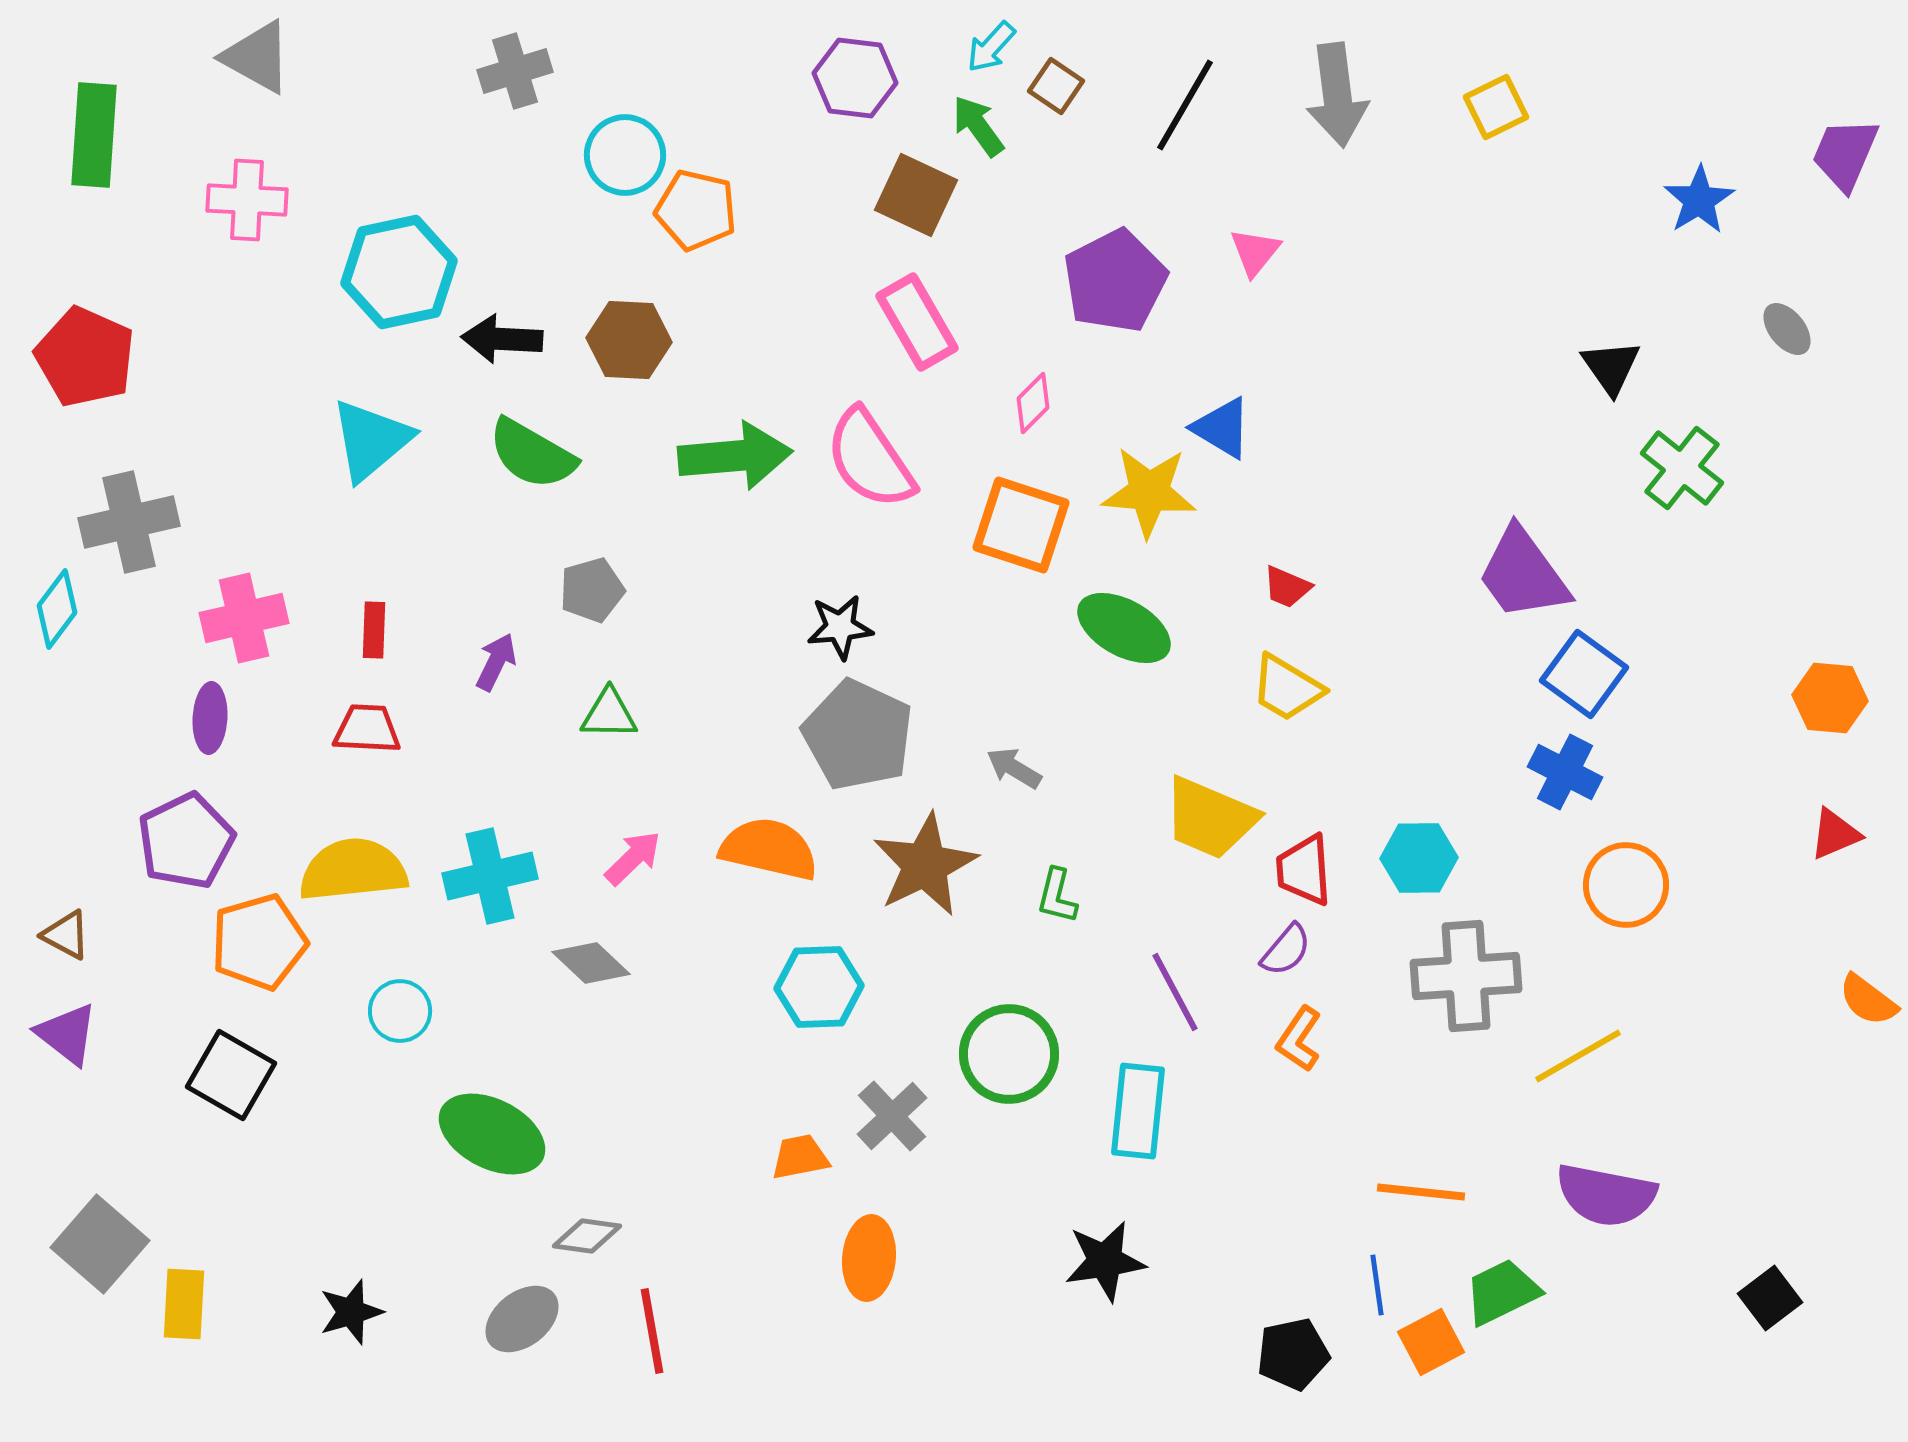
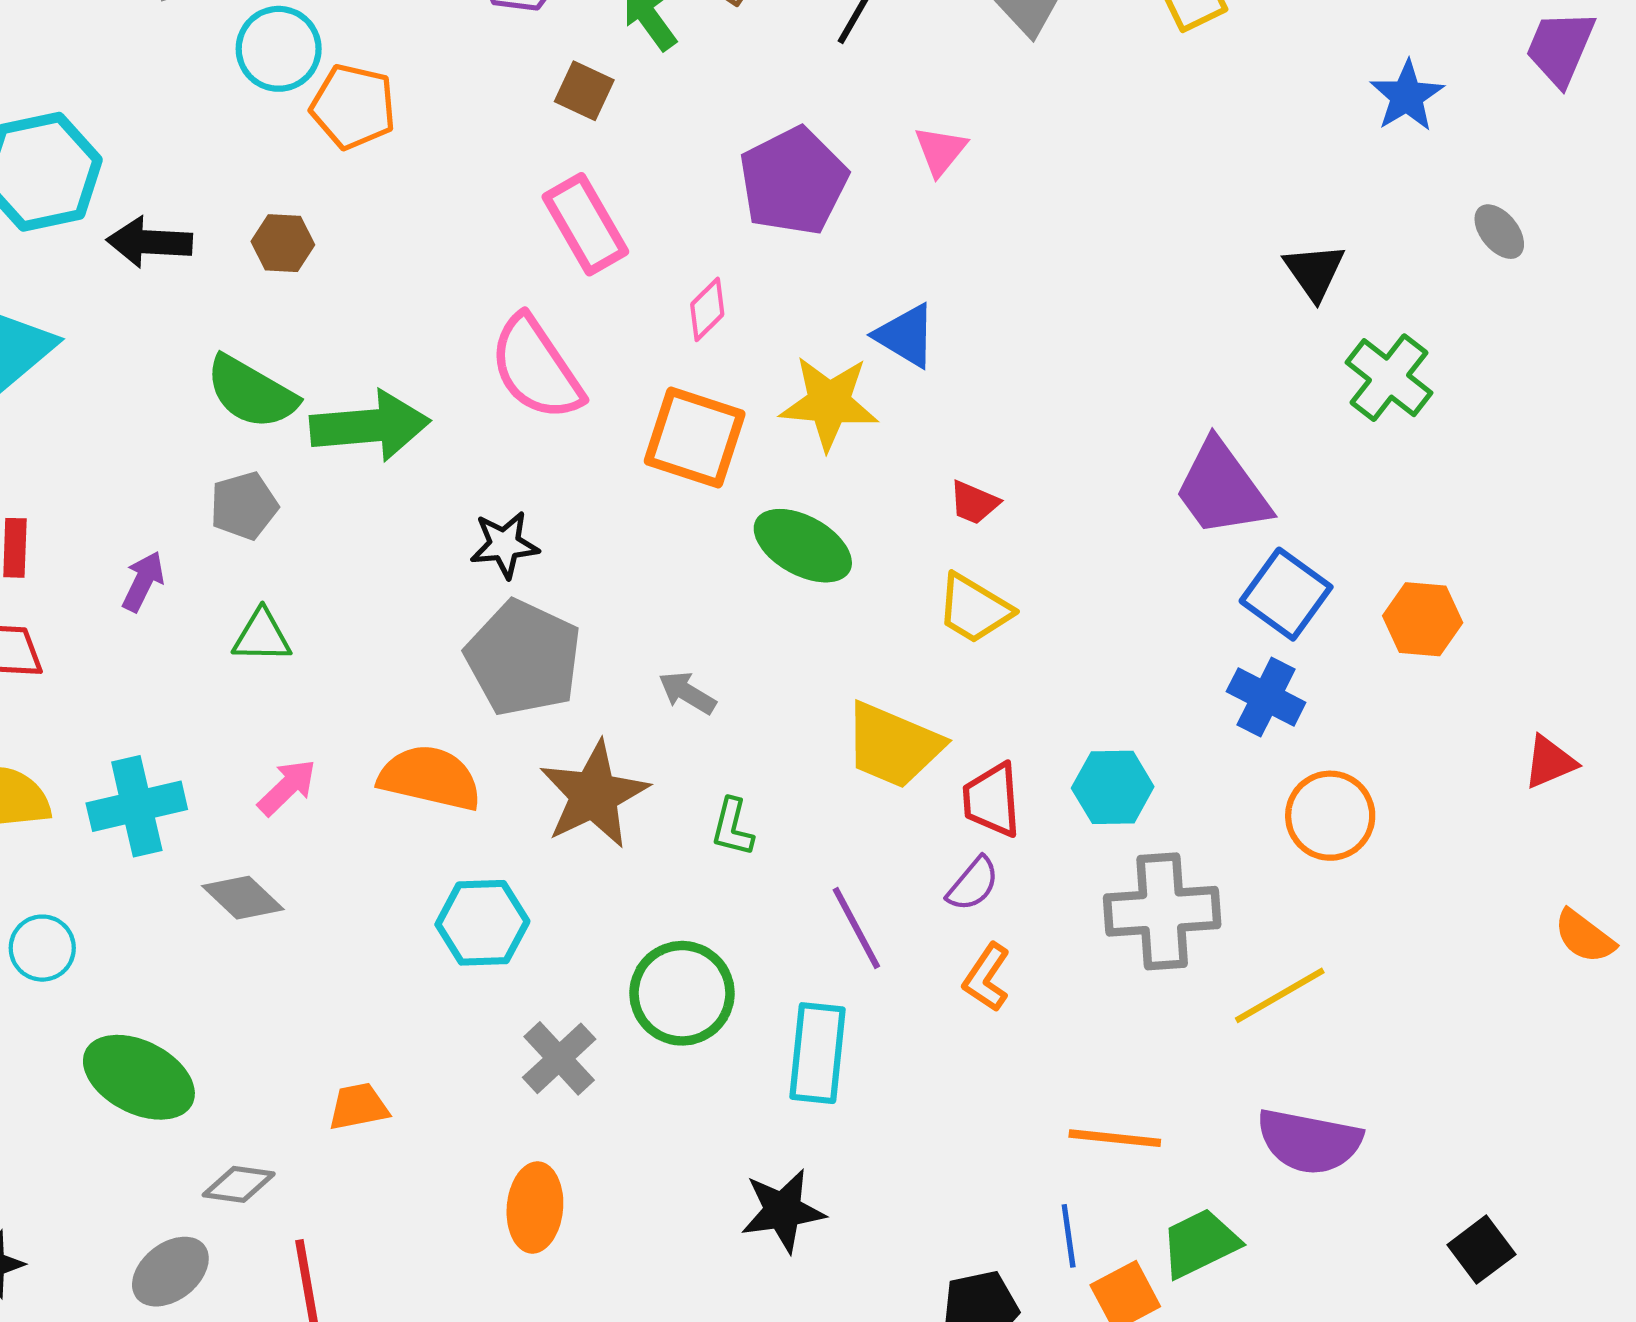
brown square: (916, 195) -> (584, 91), size x0.7
brown hexagon: (629, 340) -> (283, 243), size x0.7
green semicircle: (532, 454) -> (251, 392), moved
green arrow: (735, 456) -> (370, 426), moved
orange hexagon: (1830, 698) -> (1423, 619), moved
orange trapezoid: (800, 1157) -> (358, 1107), moved

